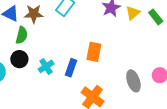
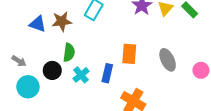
green semicircle: (22, 35) -> (69, 52), moved
gray ellipse: (133, 81) -> (168, 60), moved

